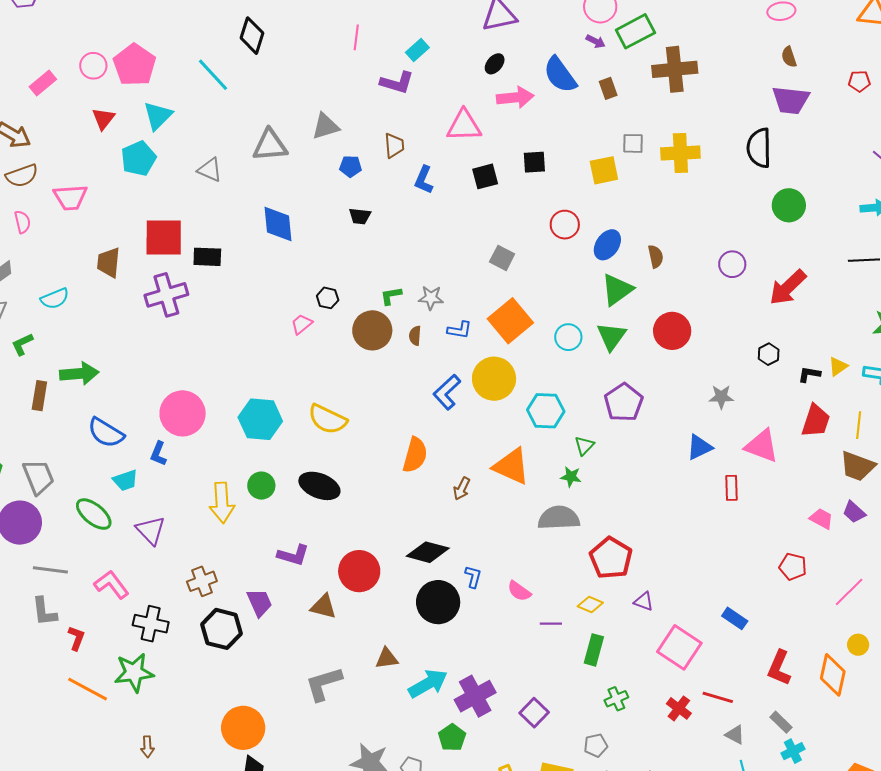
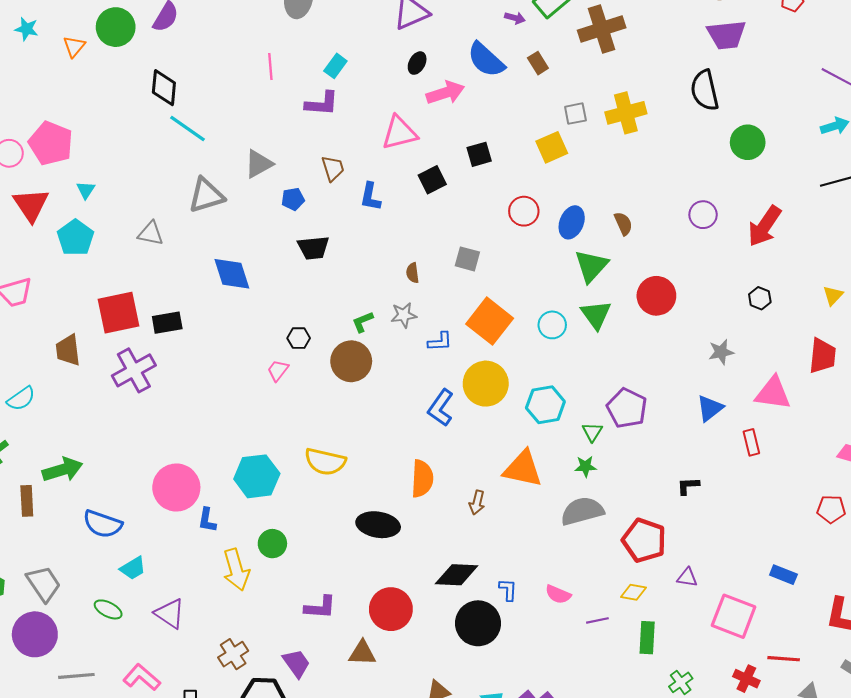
cyan line: (213, 75) -> (188, 129), moved
cyan triangle: (158, 116) -> (86, 190), size x0.6
red triangle: (103, 119) -> (31, 205), size x1.5
black trapezoid: (360, 216) -> (313, 248), size x1.4
brown semicircle: (415, 336) -> (413, 273), moved
black L-shape: (809, 374) -> (688, 486), moved
purple pentagon: (624, 402) -> (627, 408), moved
blue L-shape: (158, 454) -> (207, 520), moved
black ellipse: (319, 486) -> (378, 525), moved
green ellipse: (94, 514) -> (108, 609), size x0.7

